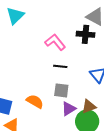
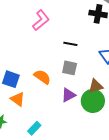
pink L-shape: (55, 42) -> (41, 20), moved, turned 85
purple triangle: (69, 109) -> (68, 95), moved

